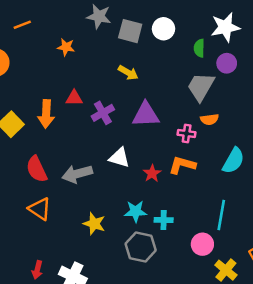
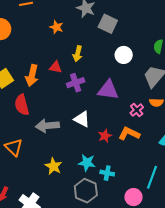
white circle: (164, 29) -> (124, 55), moved
yellow arrow: (128, 73) -> (78, 54), moved, turned 63
pink cross: (187, 134) -> (137, 110), turned 32
red semicircle: (37, 169) -> (22, 105), moved

